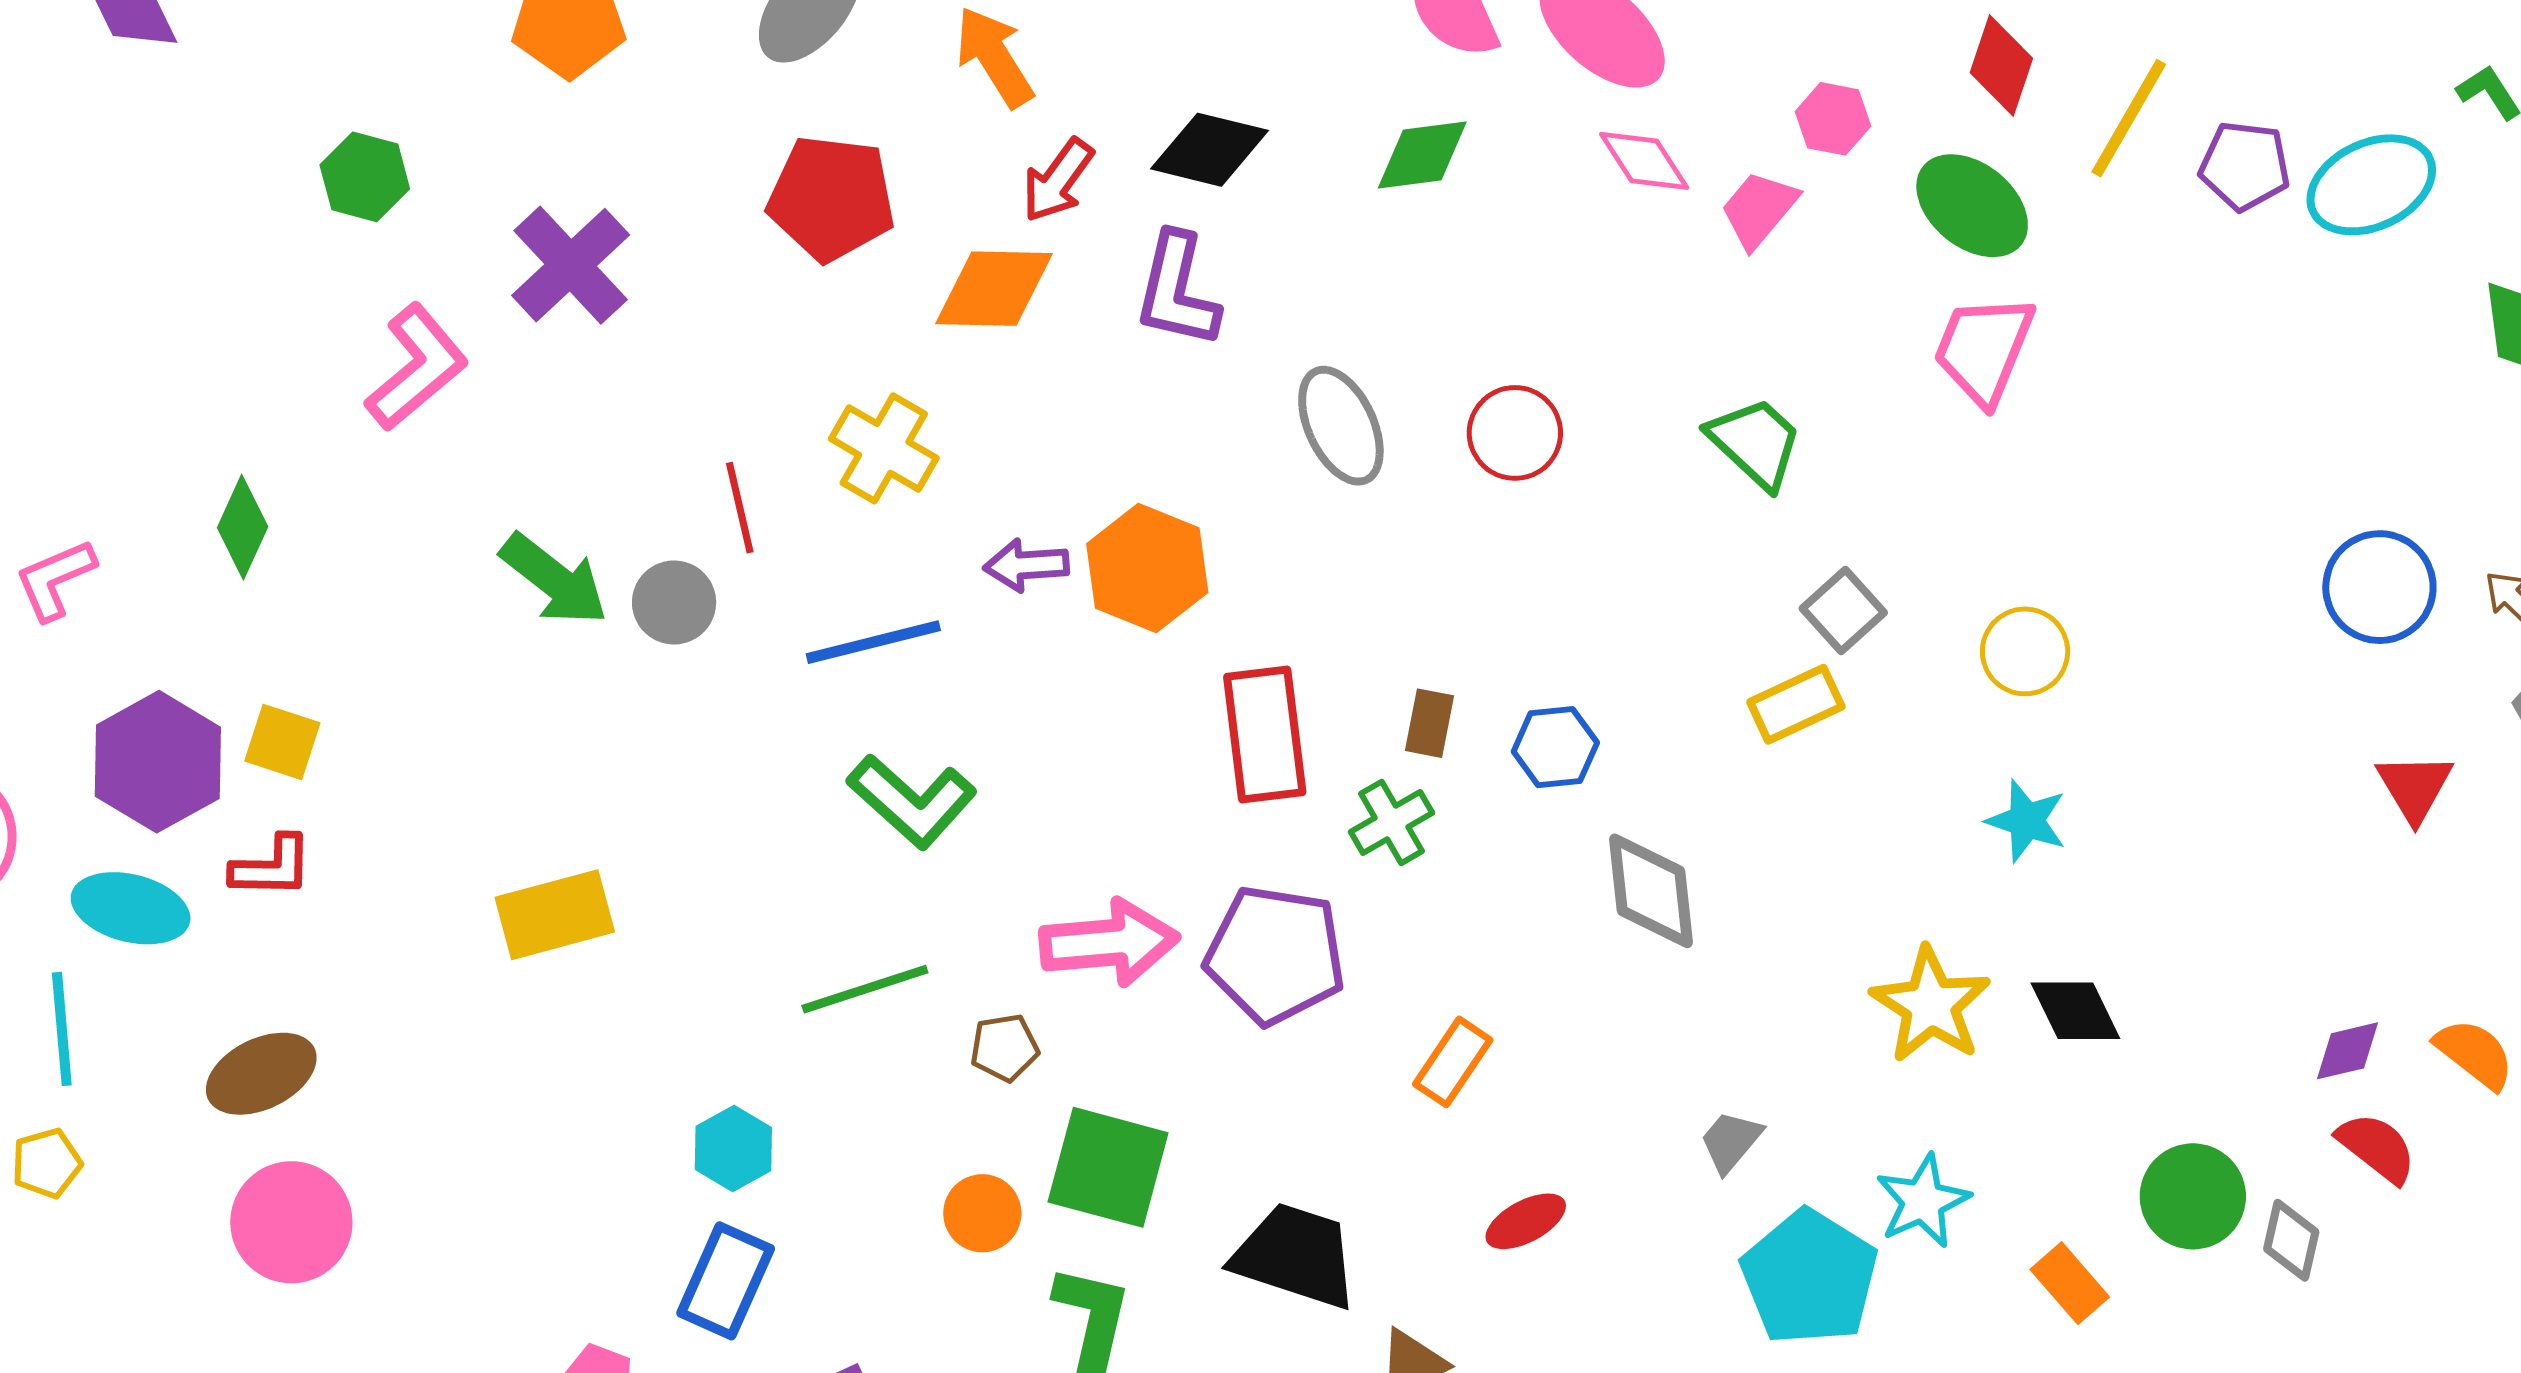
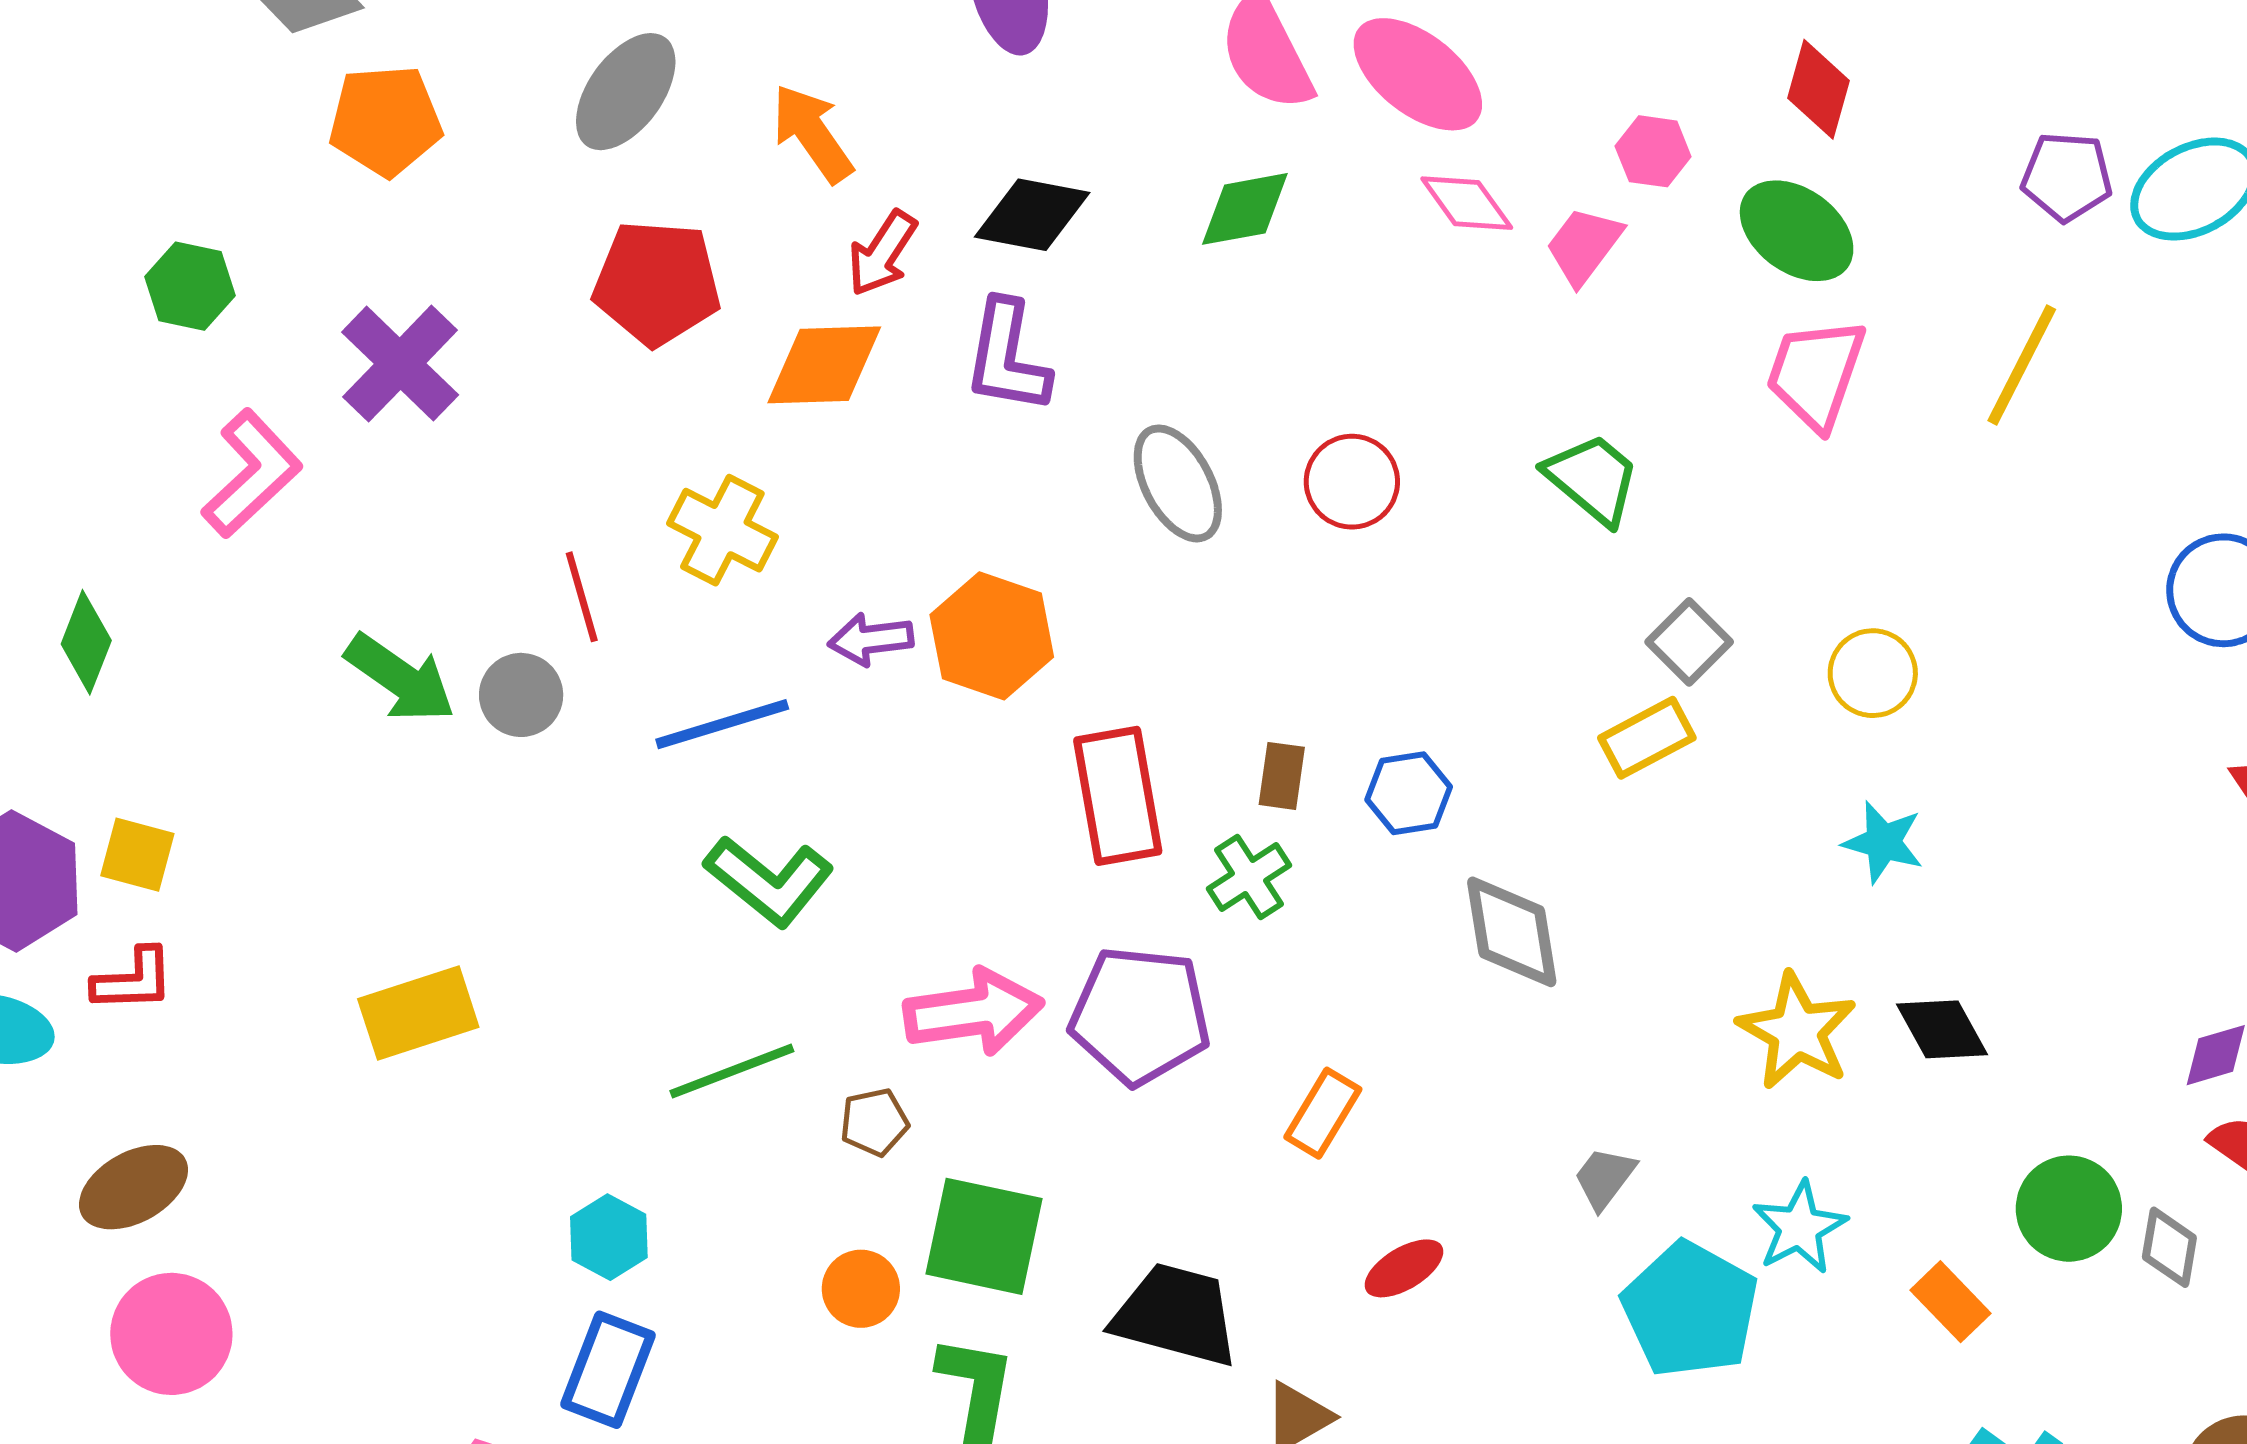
yellow line: (2129, 118) -> (2022, 365), moved

